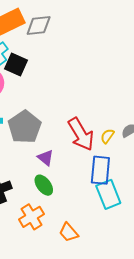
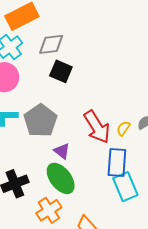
gray diamond: (39, 26) -> (51, 44), moved
black square: (16, 65) -> (61, 71), moved
green ellipse: (44, 185) -> (61, 178), size x1.5

